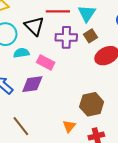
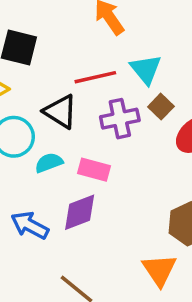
orange triangle: (69, 126) -> (159, 270), size x1.5

